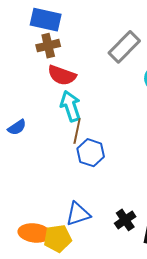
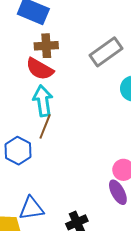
brown cross: (48, 46) -> (46, 46), moved
blue hexagon: (91, 153) -> (18, 151), moved

